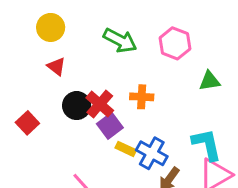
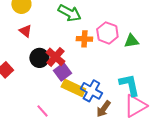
pink hexagon: (175, 43) -> (107, 33), moved
orange cross: (142, 97) -> (84, 39), moved
yellow rectangle: (126, 149) -> (73, 88), size x1.6

